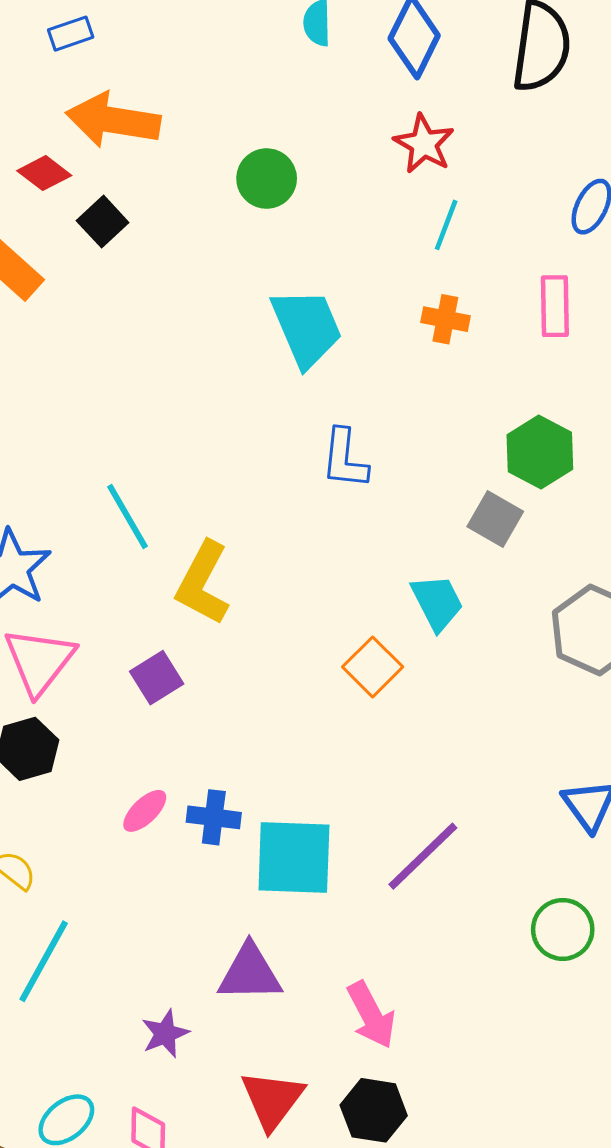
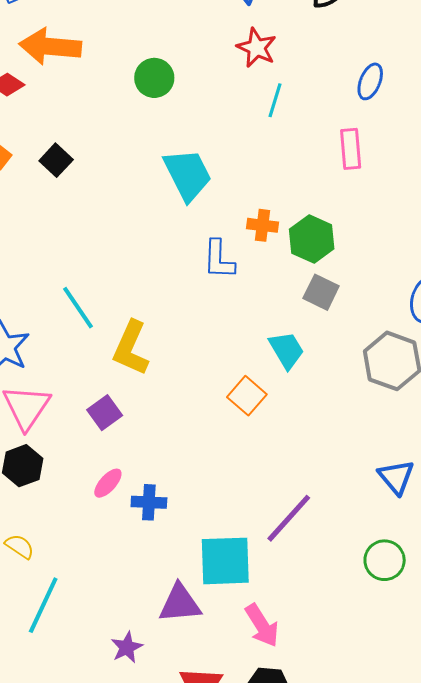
black square: (103, 222) -> (56, 160), moved
orange cross: (445, 319) -> (263, 225), moved
green hexagon: (540, 452) -> (312, 239), moved
pink ellipse: (145, 811) -> (108, 483), moved
cyan square: (294, 857) -> (225, 561), moved

